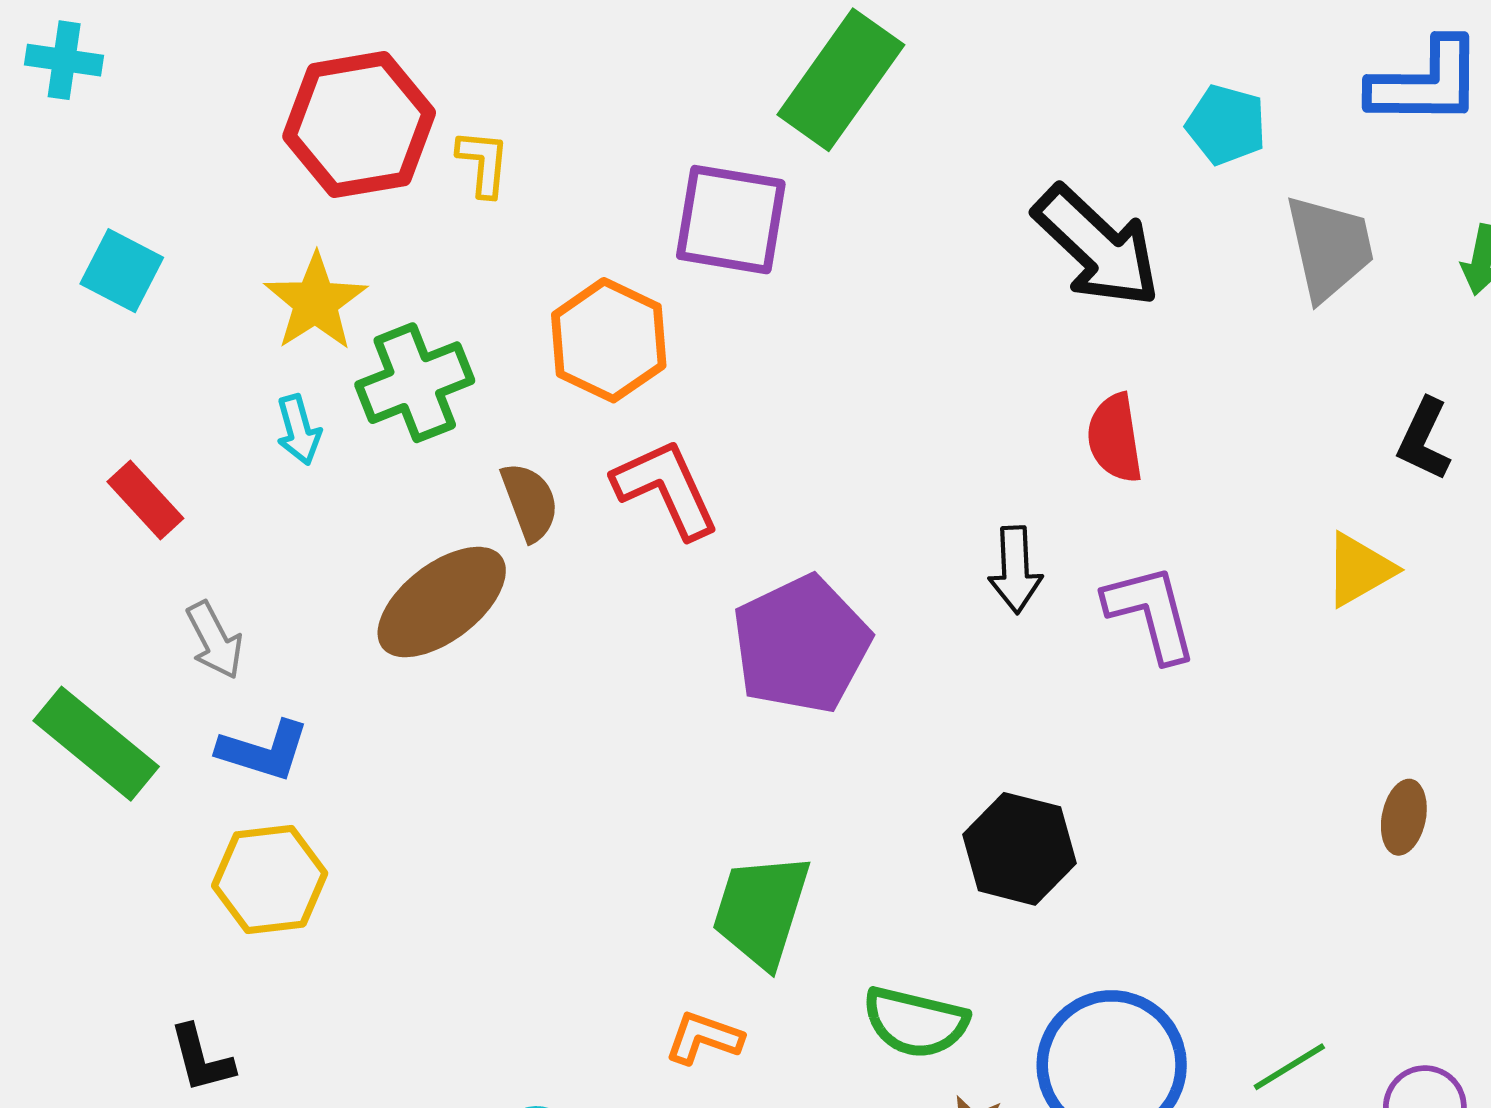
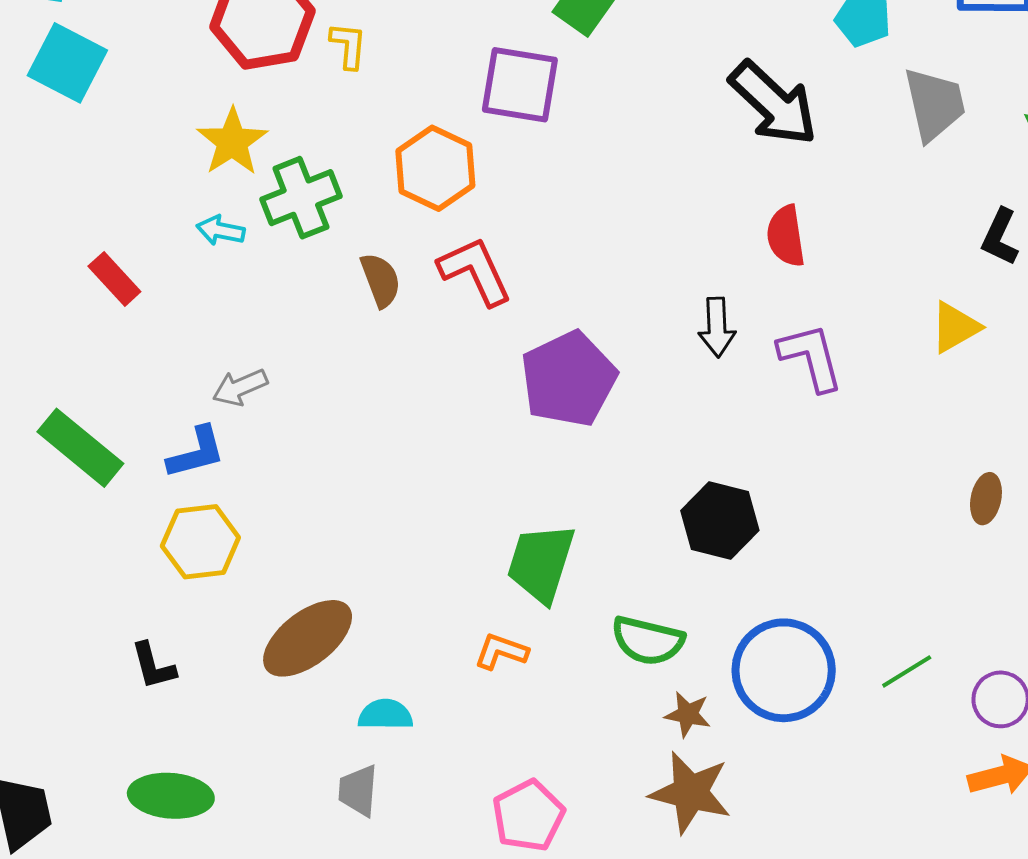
cyan square: (122, 271) -> (67, 63), moved, size x1.4
cyan arrow: (299, 430) -> (221, 230), turned 117
brown ellipse: (442, 602) -> (308, 638), moved
gray arrow: (215, 640) -> (240, 387), moved, turned 94
blue L-shape: (263, 751) -> (196, 453), turned -32

